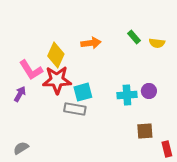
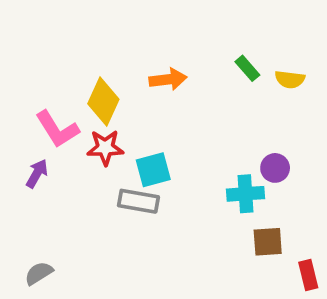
red star: (57, 80) -> (105, 148), size x0.7
cyan cross: (127, 95) -> (246, 194), moved

